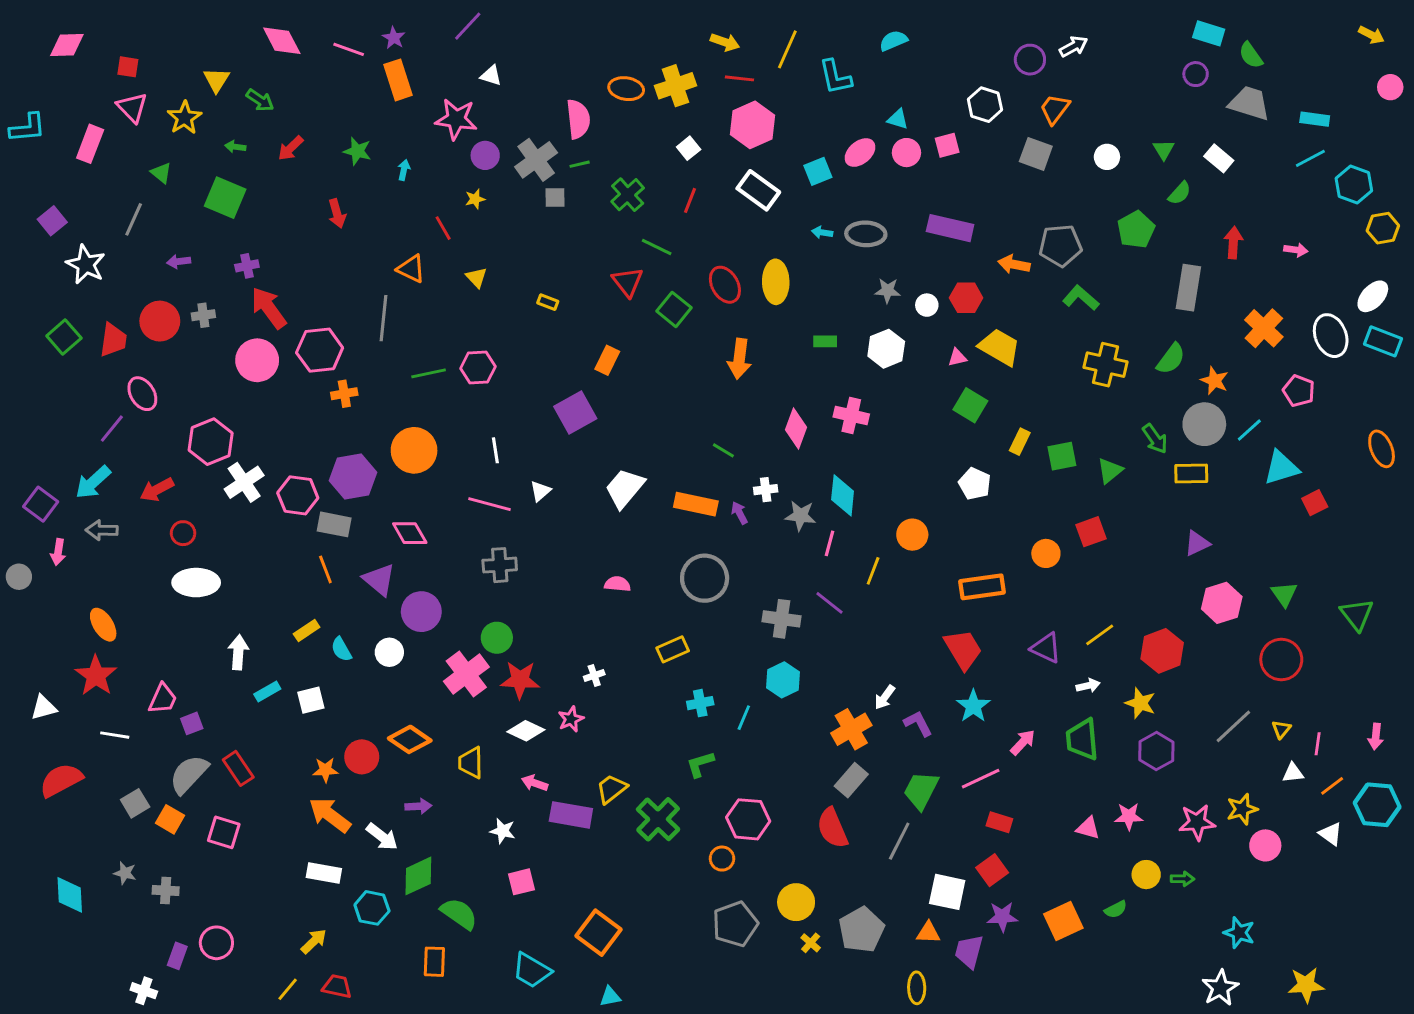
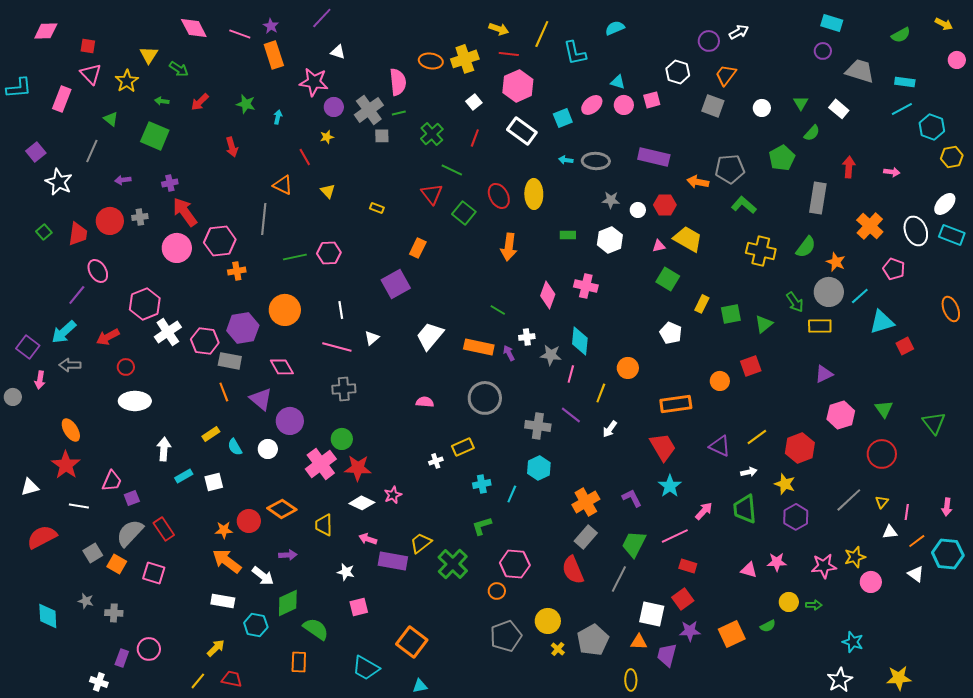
green semicircle: (1251, 55) -> (901, 35), moved, turned -84
green square: (64, 337) -> (44, 232), size x0.7
white cross: (594, 675) -> (436, 461), moved
white arrow: (885, 697) -> (610, 429), moved

